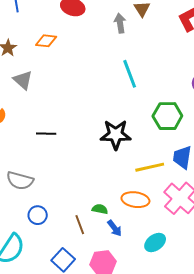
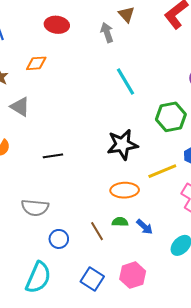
orange ellipse: (135, 200) -> (125, 190), moved
brown line: (80, 225) -> (97, 231), moved
blue arrow: (115, 228) -> (145, 227), moved

